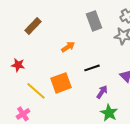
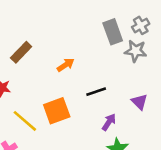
gray rectangle: (94, 21) -> (113, 32), moved
brown rectangle: (33, 26) -> (21, 52), moved

